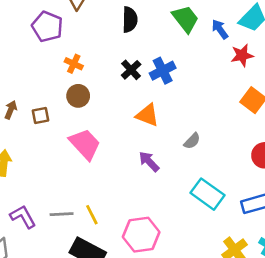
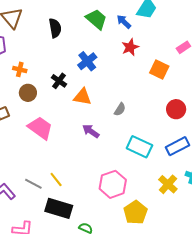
red star: (242, 55) -> (130, 47), moved
black cross: (131, 70) -> (59, 81), moved
gray line: (62, 214) -> (33, 184), turned 42
pink hexagon: (141, 235) -> (113, 184), moved

